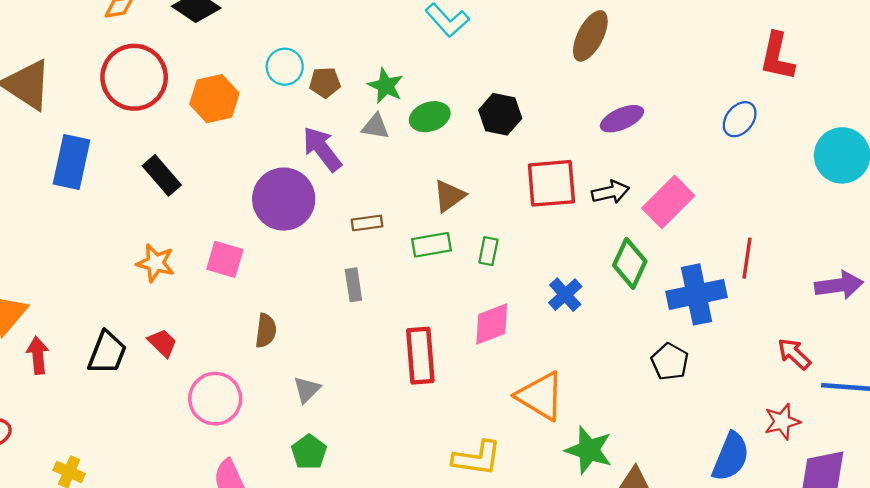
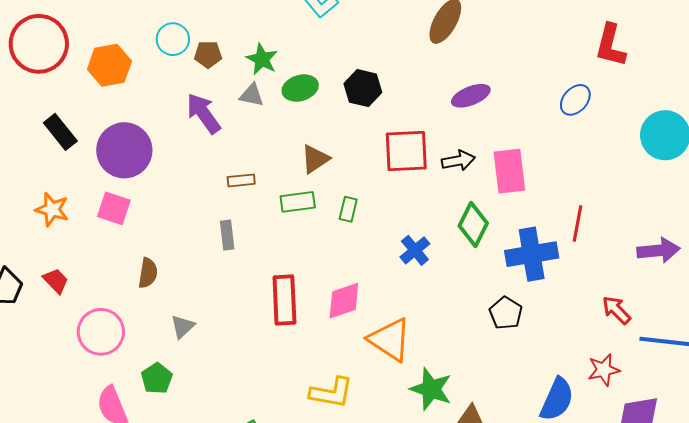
purple circle: (284, 199) -> (124, 150), moved
pink rectangle: (668, 202) -> (509, 171), turned -54
pink diamond: (492, 324) -> (344, 301), moved
green pentagon: (309, 452) -> (157, 378), moved

